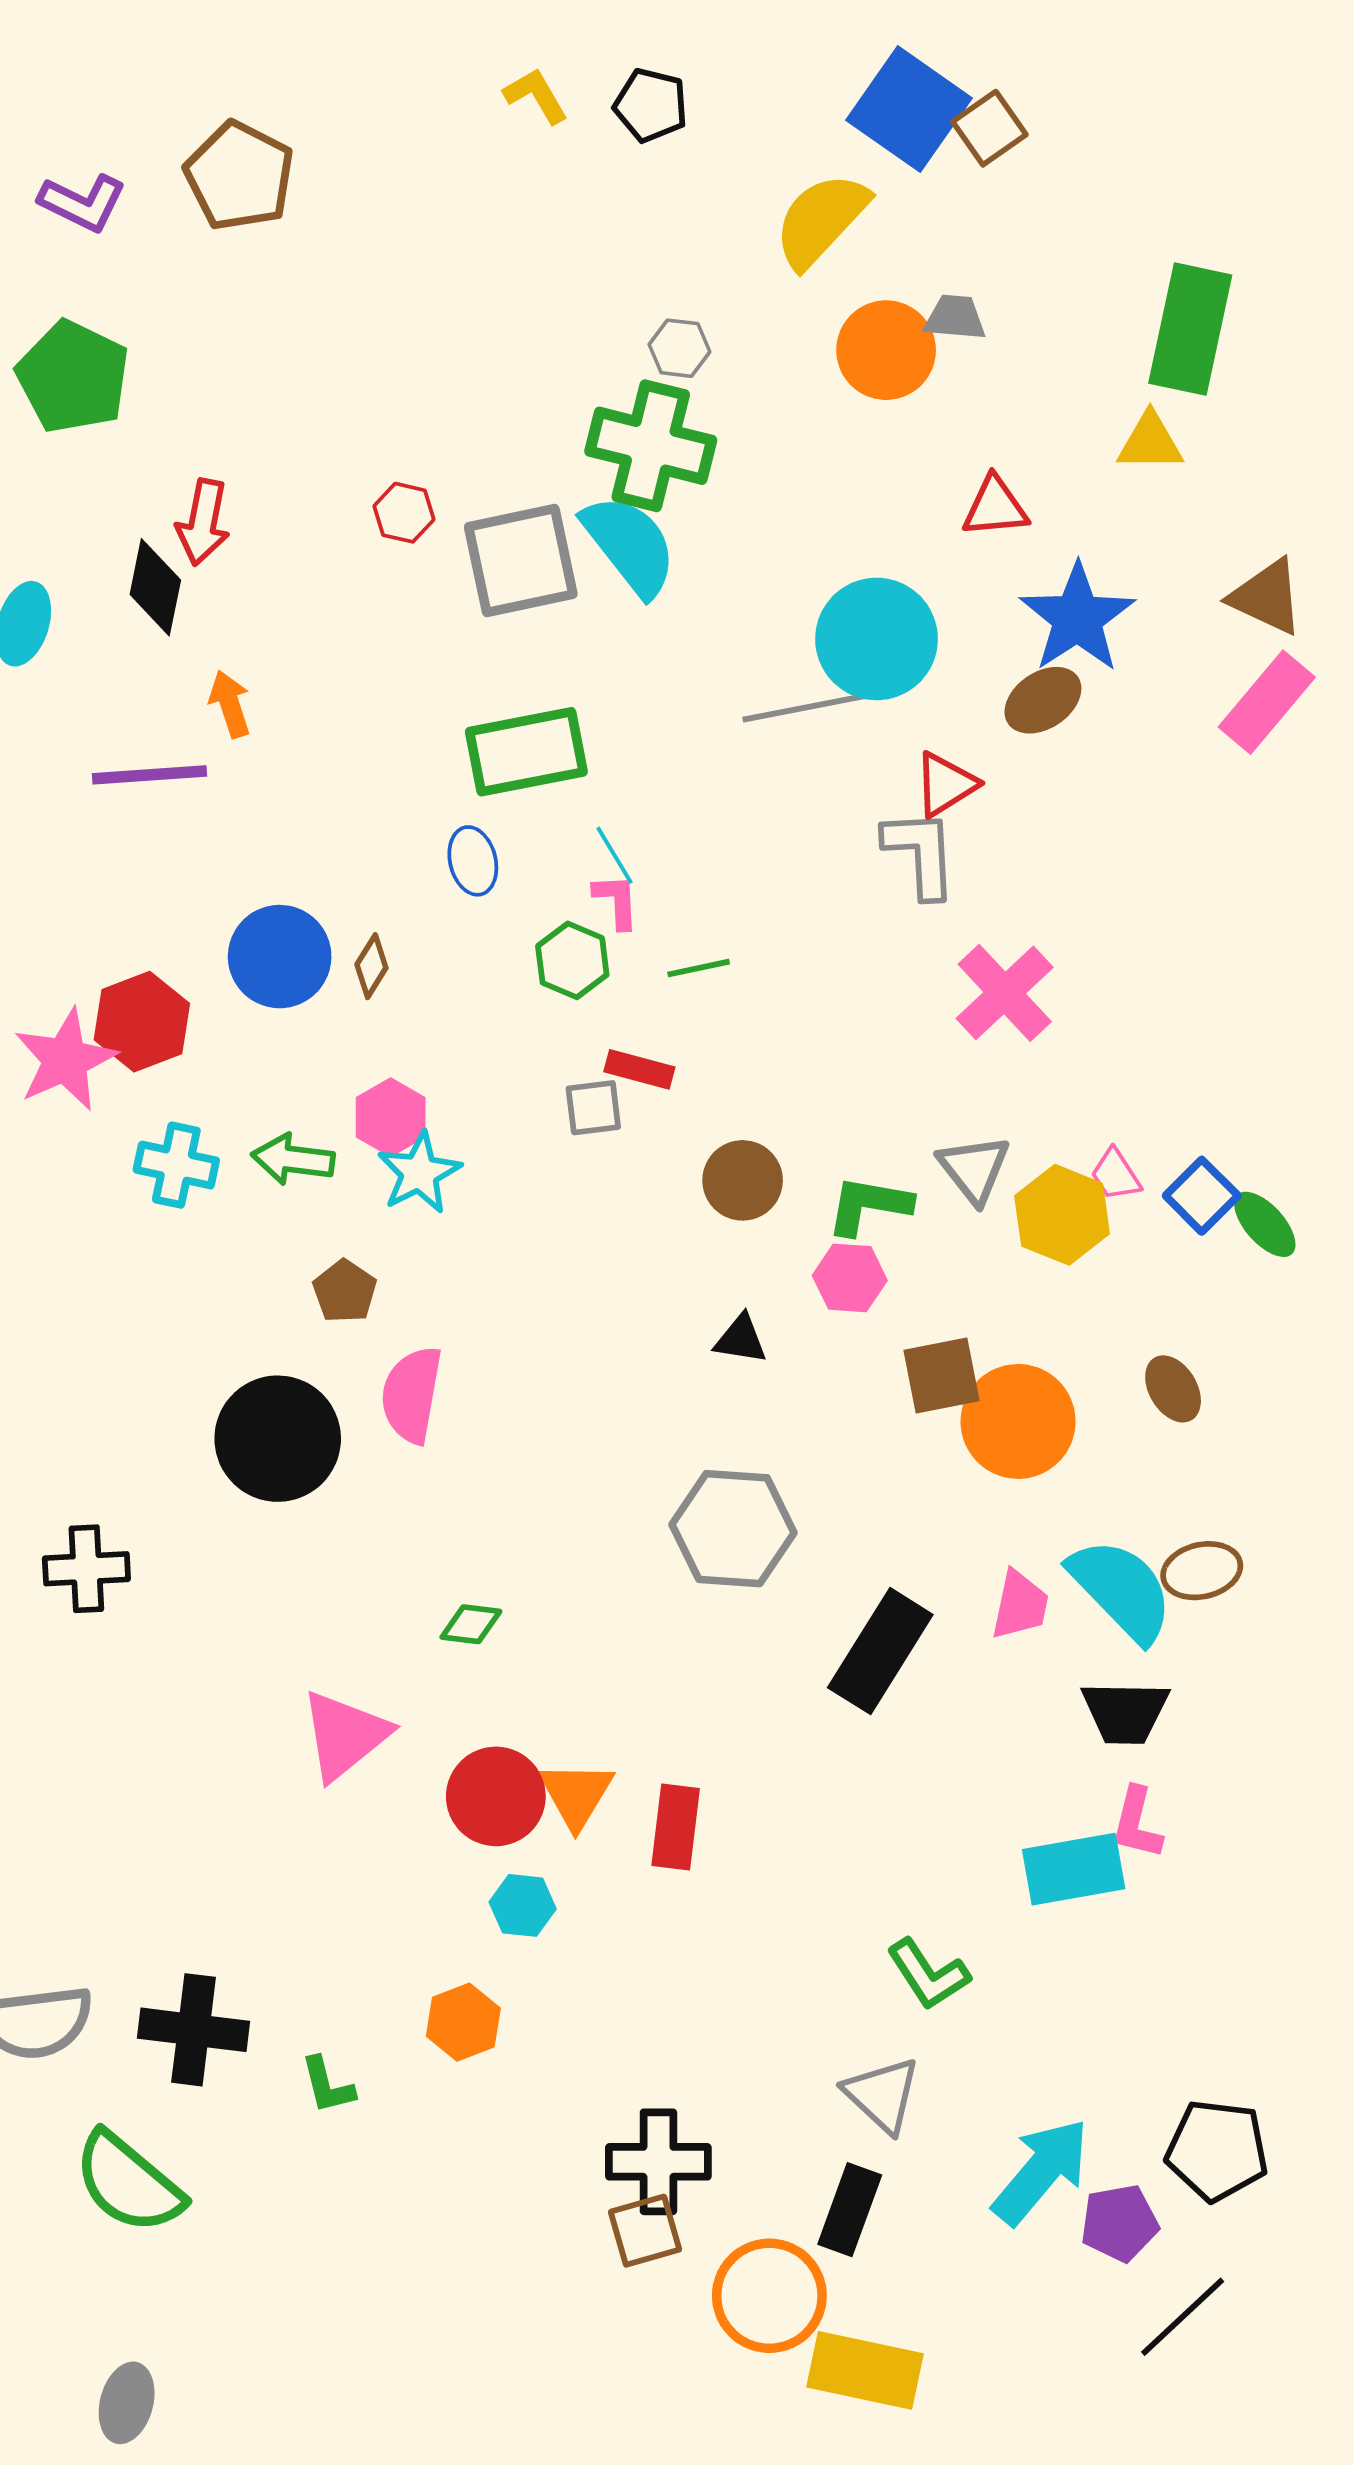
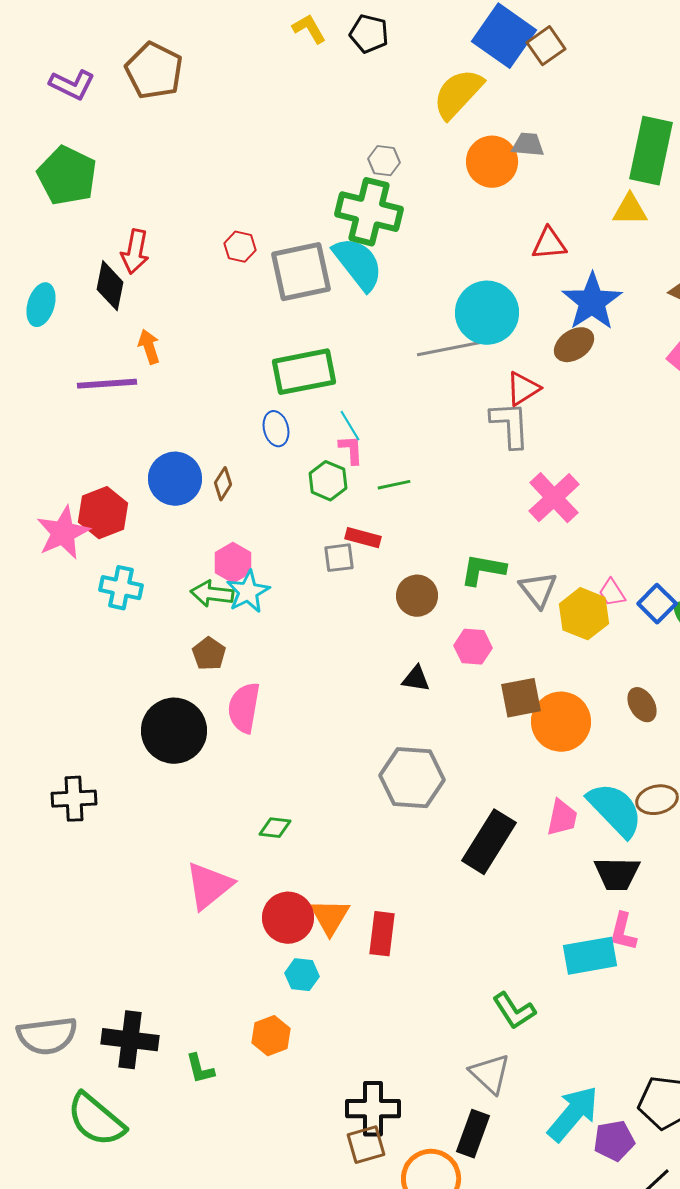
green arrow: (293, 1159) -> (212, 594), moved
green L-shape: (869, 1205) -> (483, 570), moved

